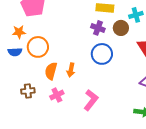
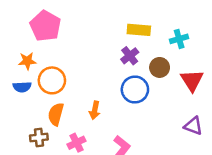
purple cross: (98, 28) -> (130, 56), turned 32
brown circle: (121, 28) -> (160, 67), moved
orange semicircle: (51, 71) -> (56, 114), moved

